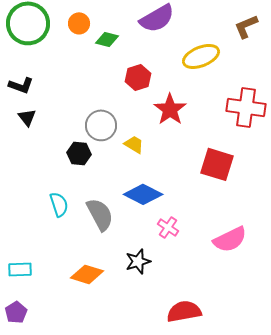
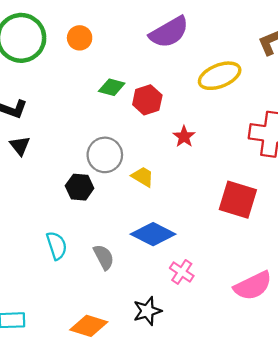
green diamond: (107, 39) -> (112, 87), moved
red star: (170, 109) -> (184, 137), size x0.6
gray semicircle: (100, 214) -> (104, 257), size x0.7

